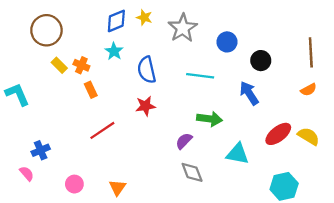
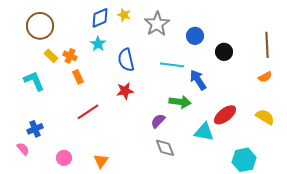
blue arrow: (249, 93) -> (198, 80), moved
cyan L-shape: (17, 94) -> (34, 81), moved
red ellipse: (278, 134) -> (225, 115), moved

